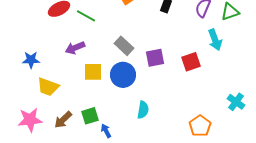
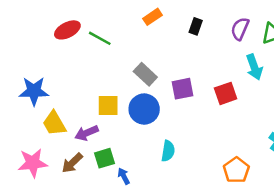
purple arrow: (75, 48) -> (87, 133), moved
blue star: (31, 60) -> (34, 91), size x1.4
yellow trapezoid: (48, 87) -> (54, 123), turned 40

